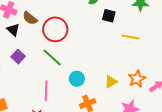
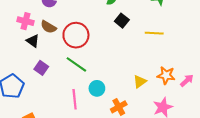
black square: (109, 16) -> (122, 21), moved, turned 32
cyan circle: (77, 79) -> (97, 88), moved
orange star: (137, 79) -> (166, 75), turned -30

